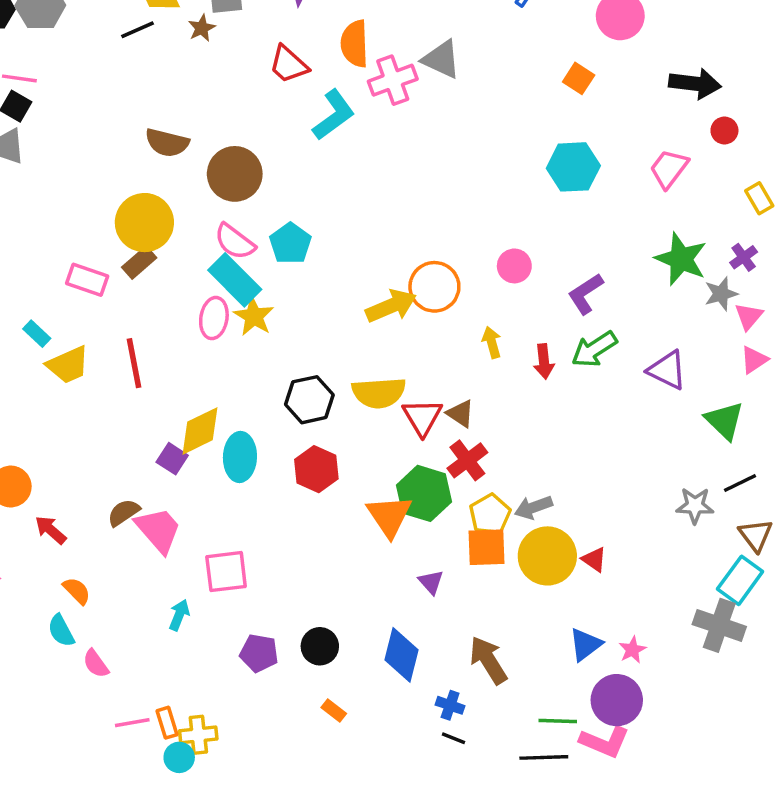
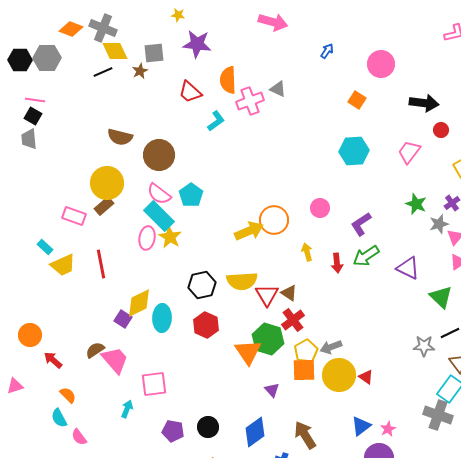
gray triangle: (441, 59) -> (278, 89), size x0.7
cyan L-shape: (334, 115) -> (216, 121), size x0.7
green star: (681, 259) -> (416, 204), size x0.7
blue diamond: (401, 655) -> (255, 432), turned 40

